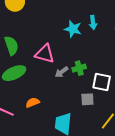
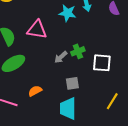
pink triangle: (45, 54) -> (37, 30), moved
gray square: (87, 99) -> (72, 83), moved

